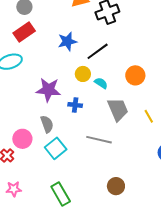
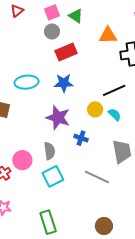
red rectangle: (24, 32) -> (66, 52), moved
blue star: (67, 41) -> (64, 83), moved
cyan semicircle: (101, 83) -> (115, 115), moved

